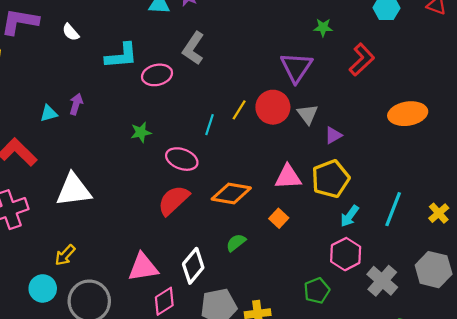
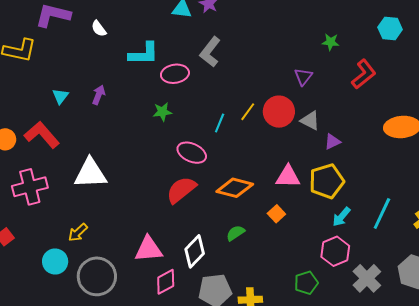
purple triangle: (296, 67) -> (303, 77), size x0.6
cyan triangle: (49, 113) -> (60, 96), moved, turned -42
gray triangle: (308, 114) -> (310, 120), turned -30
green star: (141, 132) -> (162, 112), moved

